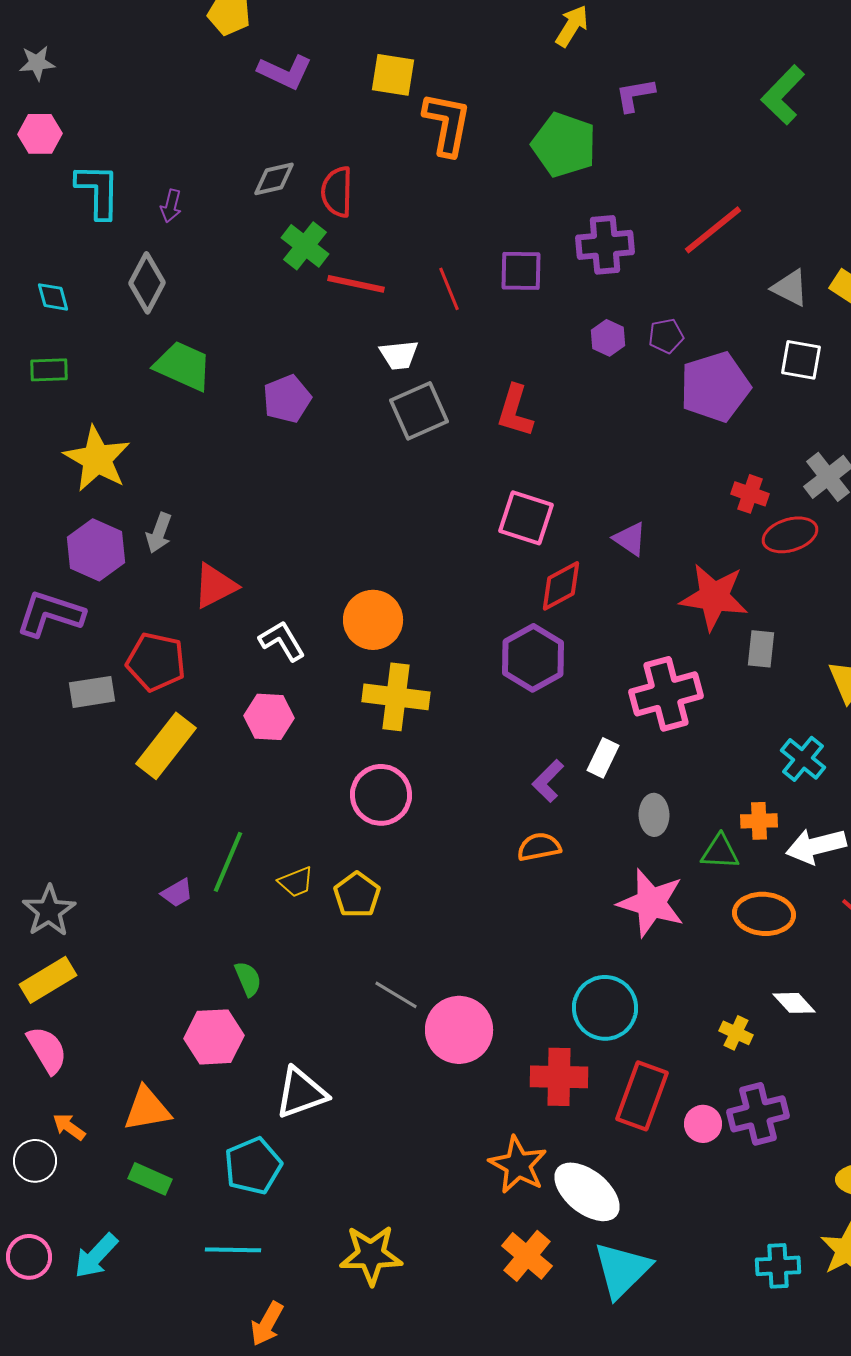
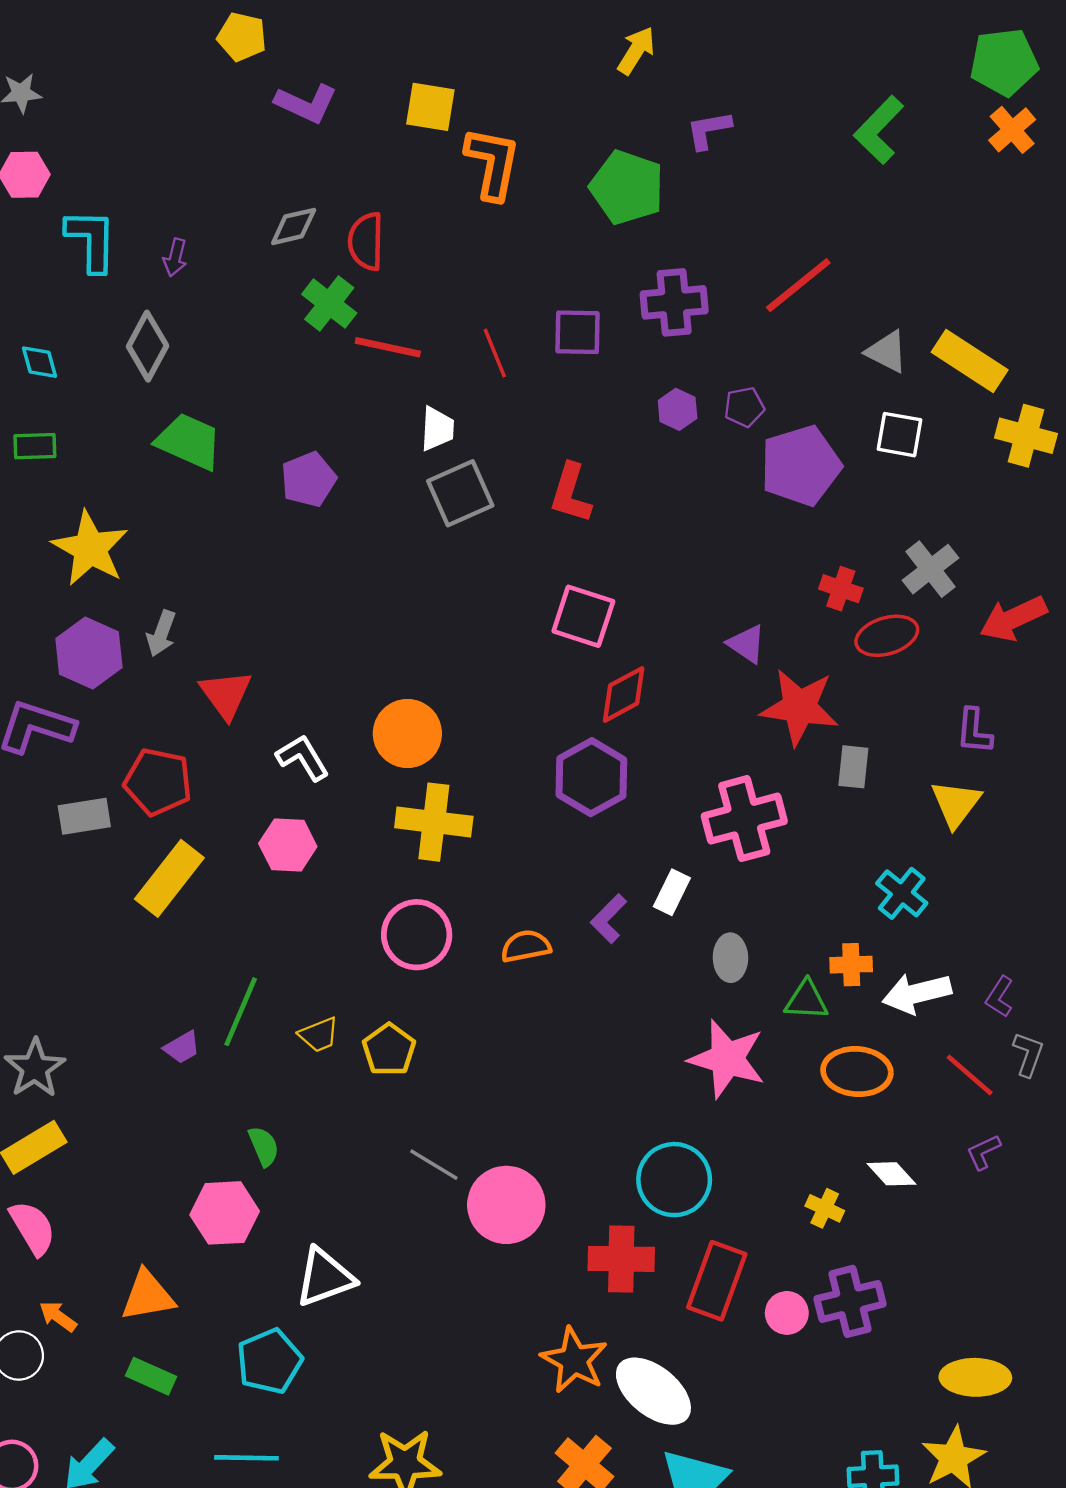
white trapezoid: (399, 355) -> (437, 429), turned -81
purple triangle: (630, 539) -> (747, 644), moved
red triangle: (215, 586) -> (226, 694), turned -39
orange semicircle: (539, 847) -> (526, 946), moved

